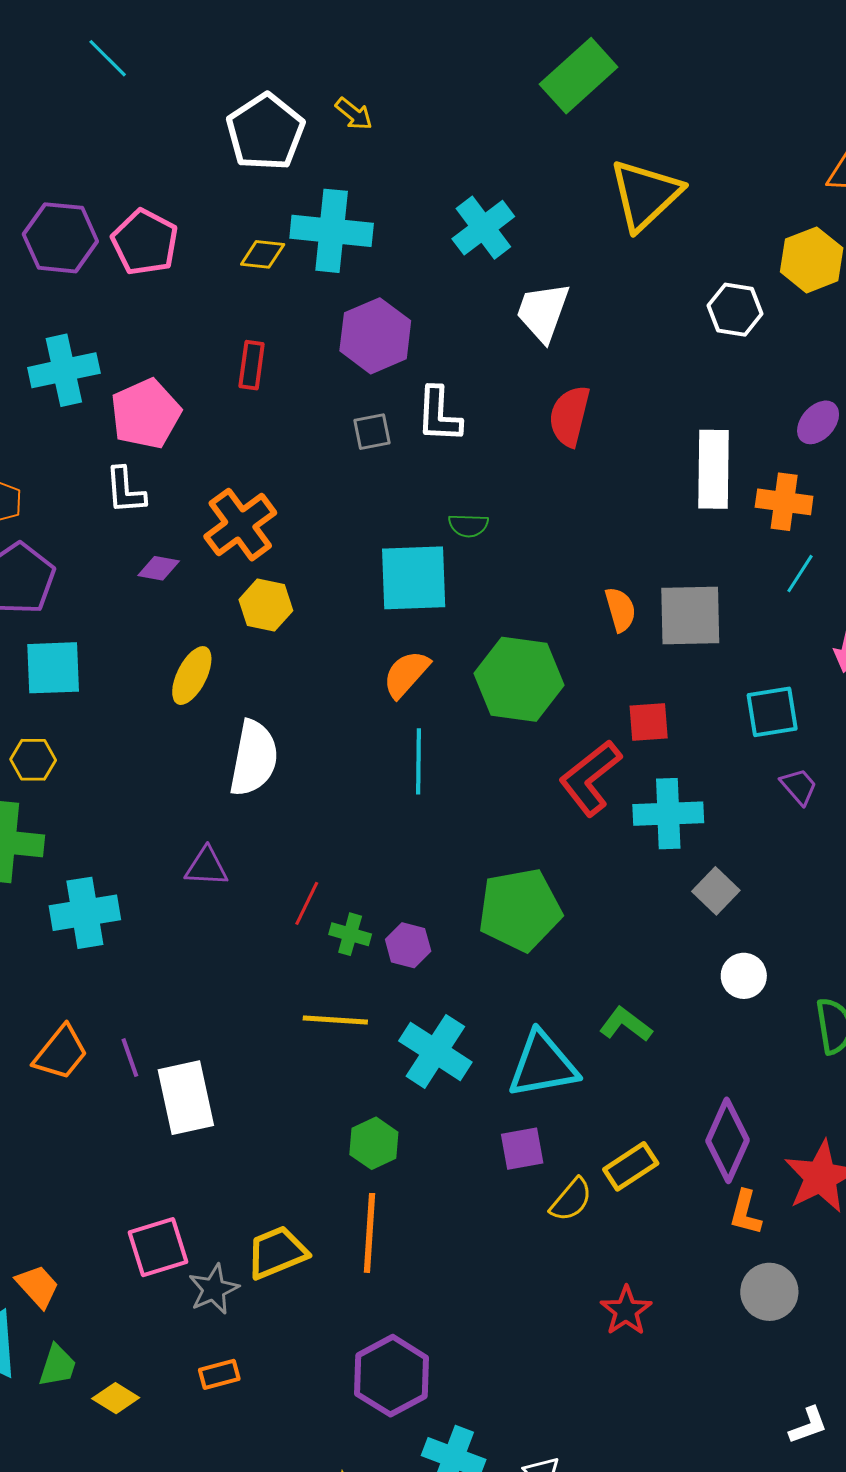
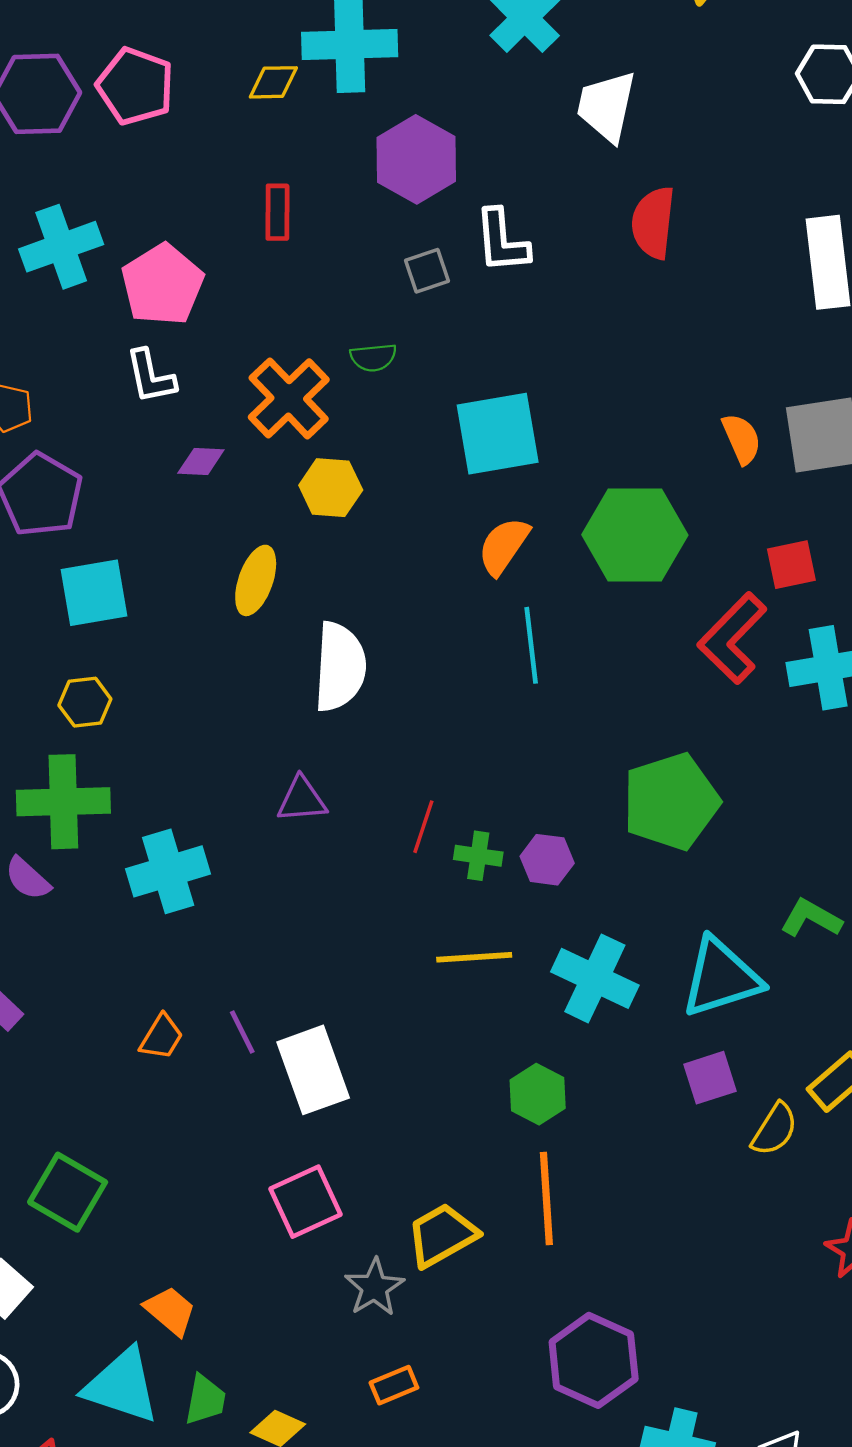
green semicircle: (468, 525) -> (373, 357), moved
orange trapezoid: (61, 1053) -> (161, 1037), size x0.7
pink square: (158, 1247) -> (305, 1202), moved

